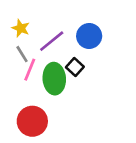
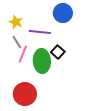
blue circle: (89, 36) -> (63, 13), moved
purple line: (52, 41) -> (40, 32), turned 45

